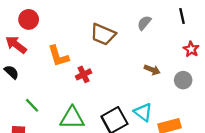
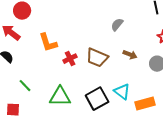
gray semicircle: (144, 23) -> (117, 25), moved
brown trapezoid: (103, 34) -> (97, 58), moved

